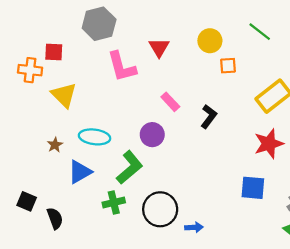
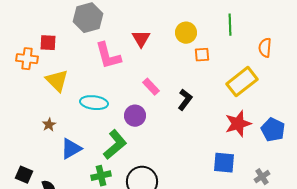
green line: (260, 32) -> (230, 25), turned 50
cyan ellipse: (95, 137) -> (94, 103), moved

